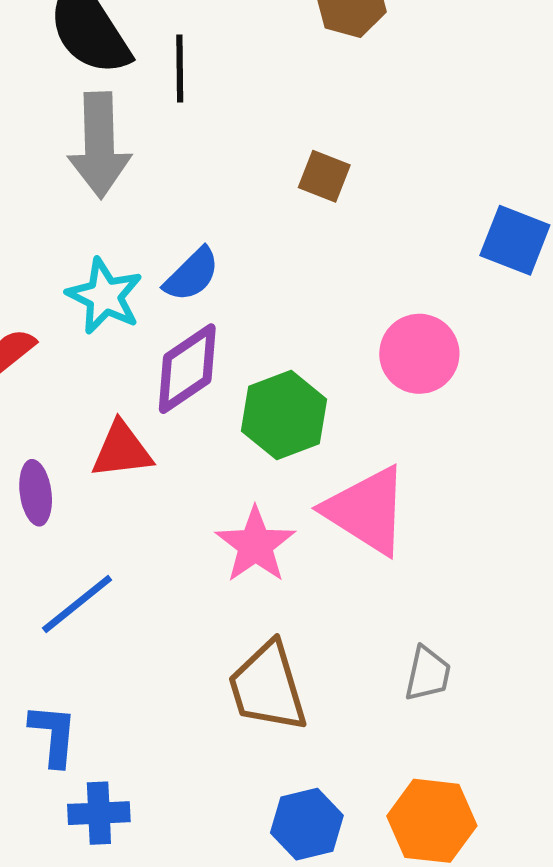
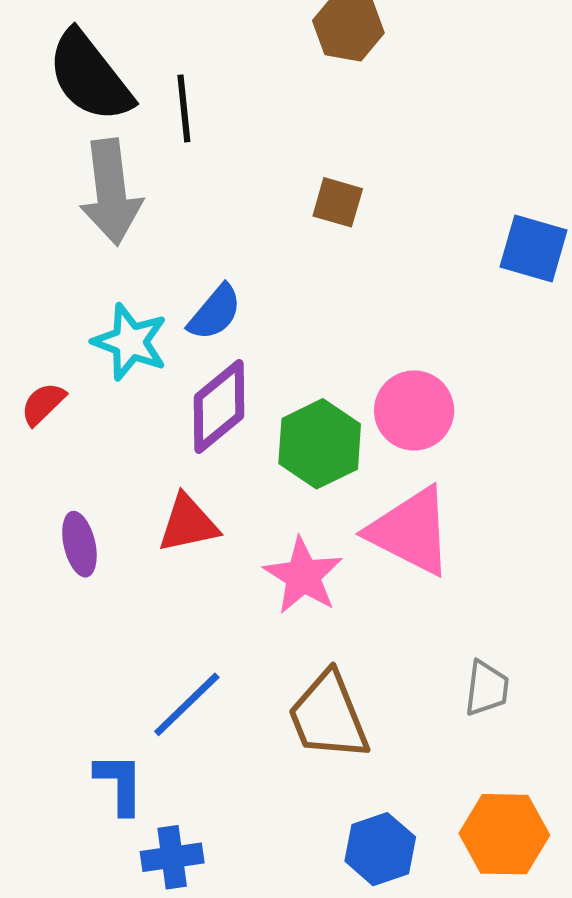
pink circle: (419, 354) -> (414, 410), moved
red triangle: (122, 450) -> (188, 524), moved
blue line: (77, 604) -> (187, 704), moved

